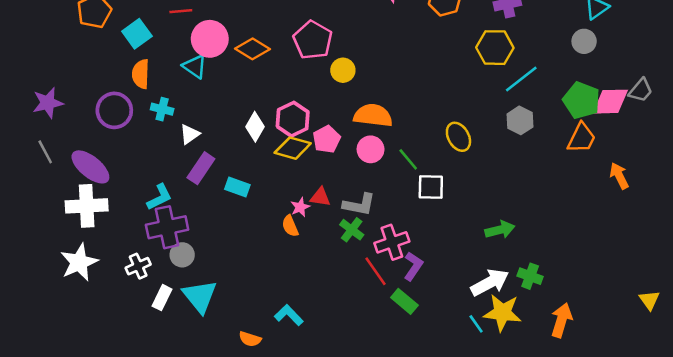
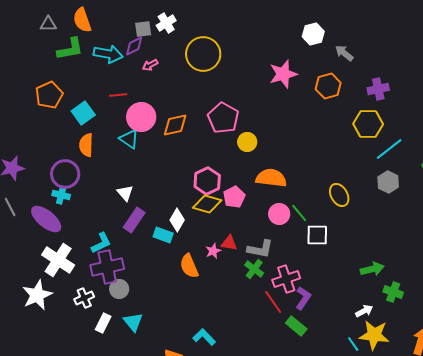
orange diamond: (252, 49) -> (175, 125), turned -44
cyan cross: (162, 109) -> (61, 195), moved
white diamond: (255, 127) -> (177, 220), moved
white triangle: (190, 134) -> (125, 193), turned -36
pink circle: (371, 149) -> (279, 214), moved
white cross: (87, 206) -> (58, 260), moved, turned 36
orange semicircle: (290, 226) -> (189, 266), moved, size x1.4
green cross: (530, 276) -> (393, 292), moved
white arrow: (490, 282) -> (364, 311), size x0.6
cyan triangle: (200, 296) -> (133, 322), size x0.7

